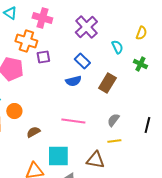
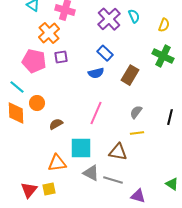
orange cross: (26, 41) -> (49, 33), turned 30
cyan semicircle: (117, 47) -> (134, 16), moved
purple square: (43, 57) -> (61, 57), moved
green cross: (140, 64) -> (163, 56), size x1.5
pink line: (73, 121) -> (96, 113), turned -75

